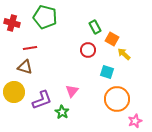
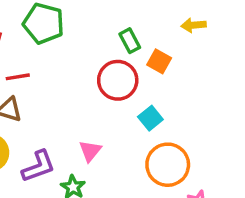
red circle: (88, 50) -> (118, 80), size x1.5
yellow arrow: (124, 54) -> (194, 25), moved, turned -48
cyan square: (107, 72) -> (150, 118), turned 32

